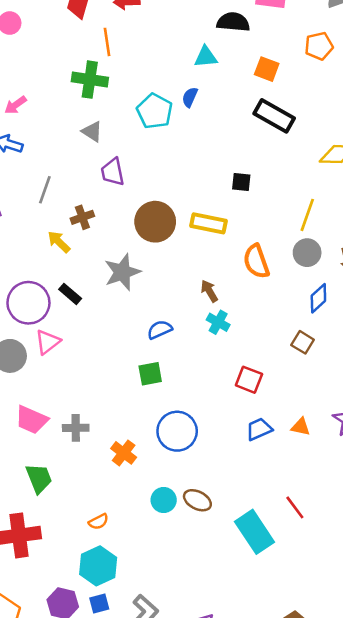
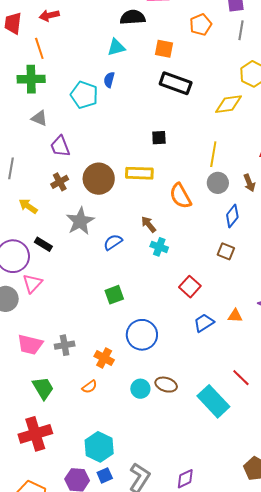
brown cross: (82, 217) -> (60, 182), moved
blue semicircle: (160, 330) -> (113, 242), moved
red square: (249, 380) -> (190, 287), turned 30
orange semicircle: (98, 522) -> (89, 387), moved

